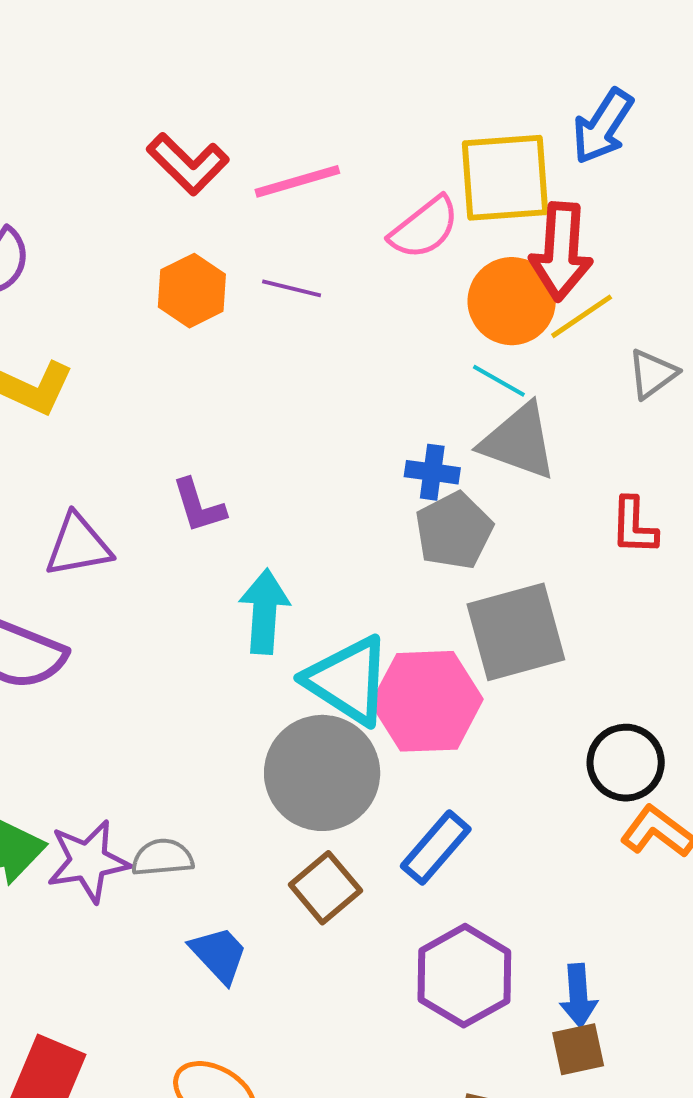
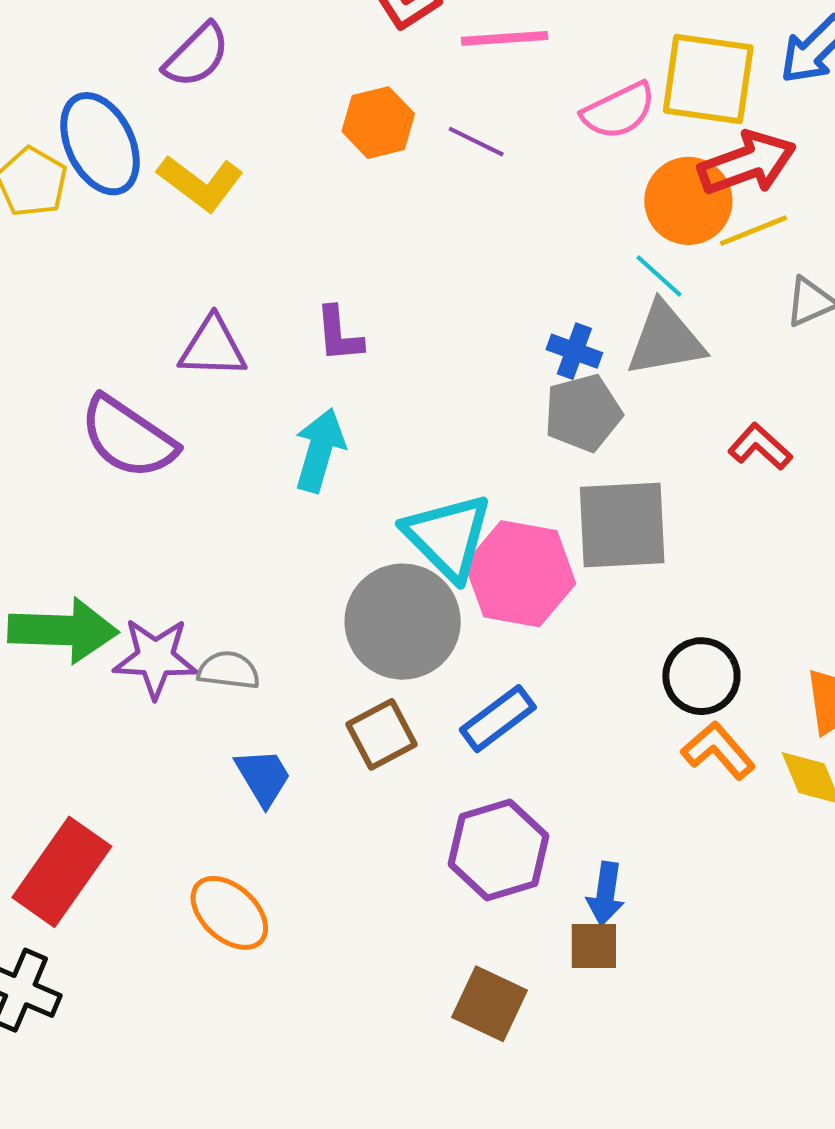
red arrow: (561, 252) -> (747, 163), turned -126
gray triangle: (519, 442) -> (665, 340), turned -42
red L-shape: (634, 526) -> (760, 447), turned 118
cyan arrow: (264, 612) -> (320, 450), moved

